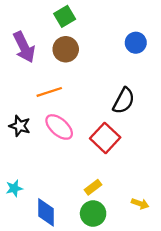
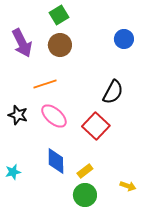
blue diamond: (46, 212) -> (56, 161), moved

